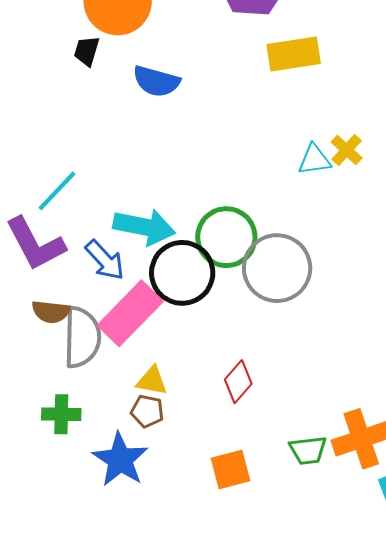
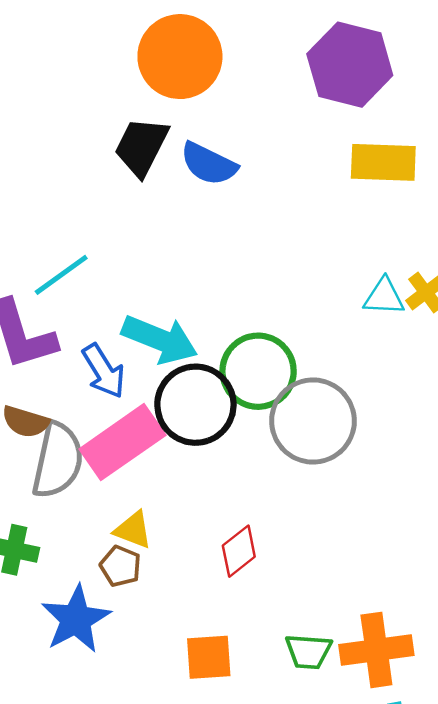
black trapezoid: (87, 51) -> (141, 147), moved, size x1.6

